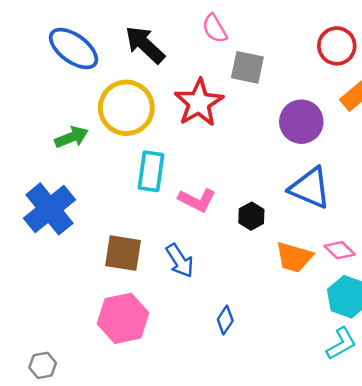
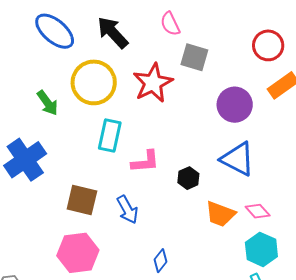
green arrow: (72, 137) -> (47, 103), turned 72
pink L-shape: (197, 200) -> (145, 162), turned -36

